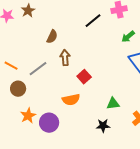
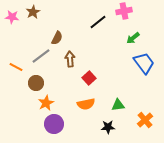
gray line: (38, 69) -> (41, 56), moved
brown circle: (18, 89) -> (36, 83), moved
orange semicircle: (71, 100) -> (86, 104), moved
orange star: (28, 116) -> (46, 103), moved

